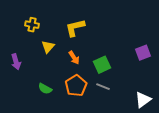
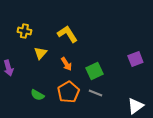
yellow L-shape: (75, 28) -> (67, 34), turned 70

